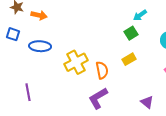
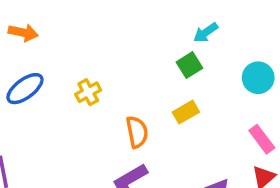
blue ellipse: (40, 46) -> (25, 89), turned -40
yellow cross: (76, 62) -> (88, 92), moved, size x0.6

